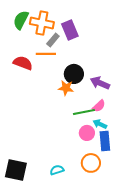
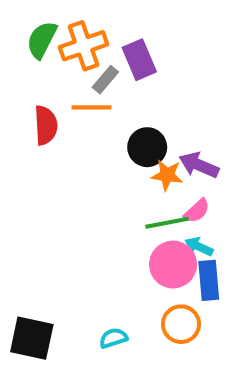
orange cross: (42, 23) -> (84, 46), turned -30
red semicircle: (23, 63) -> (46, 125), turned 66
orange star: (66, 88) -> (167, 175), moved
pink circle: (87, 133) -> (173, 265), size x1.5

